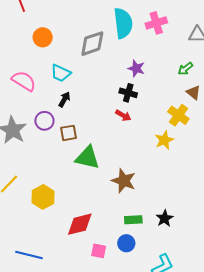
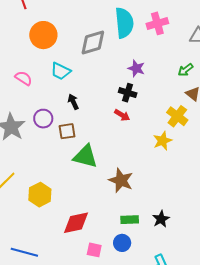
orange circle: (43, 37) -> (43, 35), size x1.4
pink semicircle: (24, 81) -> (24, 78), size x0.7
black arrow: (64, 99) -> (73, 102), moved, turned -56

